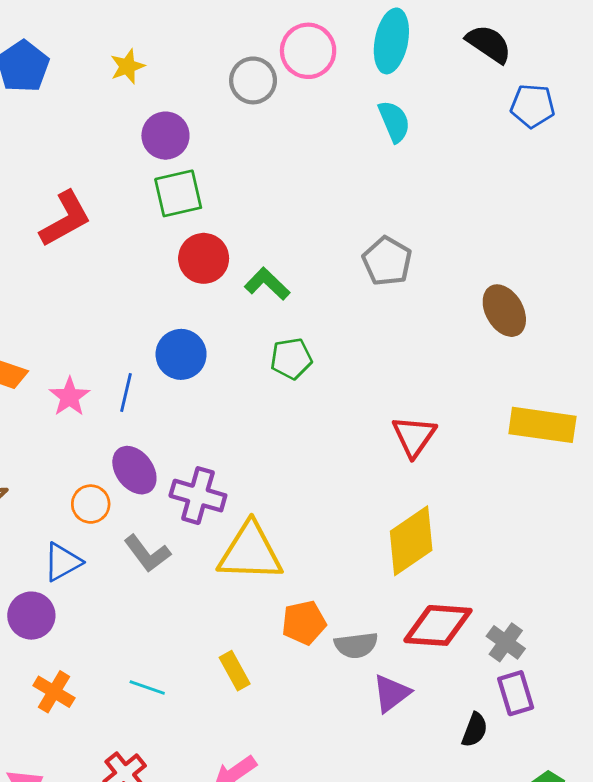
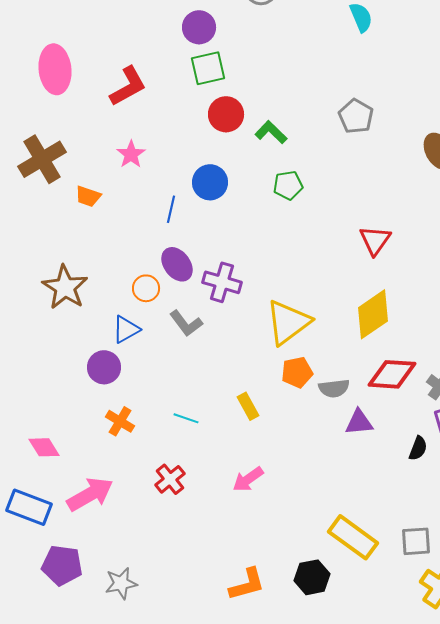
pink star: (69, 397) -> (131, 154), moved
yellow triangle: (250, 552) -> (288, 322), moved, turned -39
purple triangle: (391, 693) -> (359, 422), turned 32

